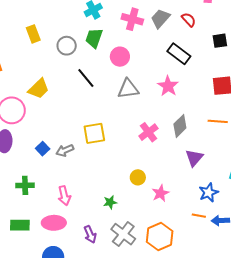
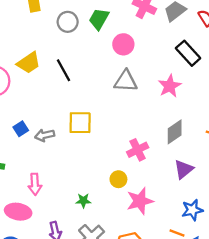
black line: (86, 78) -> (63, 70), moved
pink cross: (148, 132) -> (138, 150), moved
pink star: (160, 193) -> (140, 201), size x1.4

